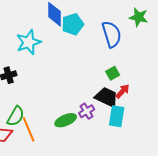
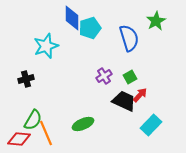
green star: (139, 17) -> (156, 21), turned 30
purple cross: (87, 111) -> (104, 76), moved
cyan rectangle: (117, 116) -> (151, 125), moved, turned 35

